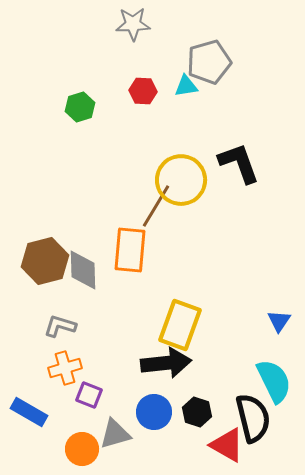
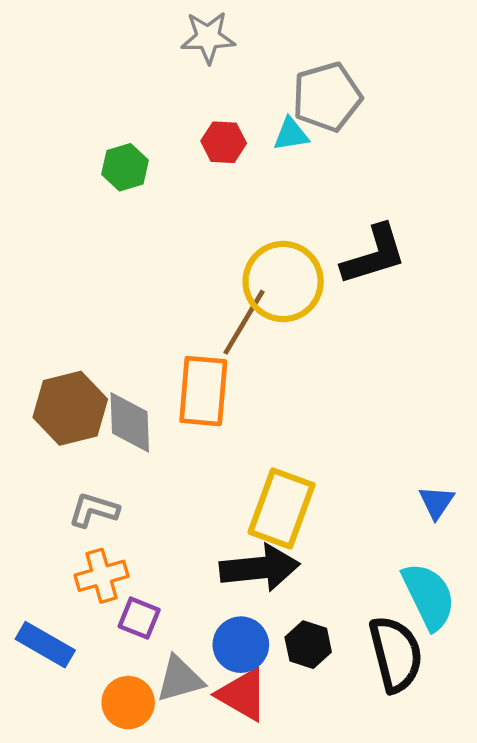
black L-shape: (239, 163) -> (374, 255), turned 93
red triangle: (227, 445) -> (242, 695), moved

